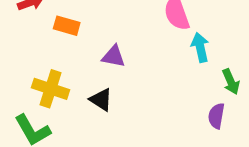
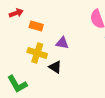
yellow cross: (50, 89) -> (37, 53), moved

